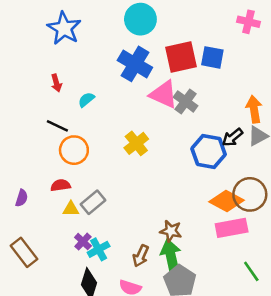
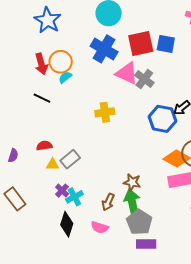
red arrow: (56, 83) -> (41, 64), size x1.5
yellow cross: (136, 143) -> (105, 112), turned 30
orange circle: (74, 150) -> (61, 62), moved

